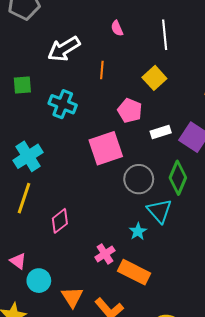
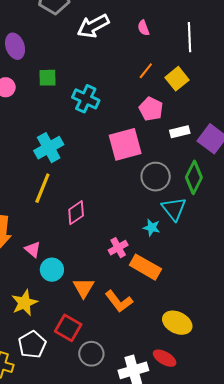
white arrow: (64, 49) -> (93, 26), moved
orange line: (102, 70) -> (146, 71), moved, turned 30
cyan star: (138, 231) -> (152, 228), turned -30

